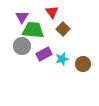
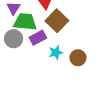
brown square: (63, 29) -> (57, 21), size x1.5
purple rectangle: (44, 54) -> (38, 38), moved

